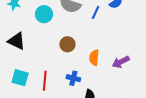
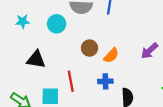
orange semicircle: (94, 58) -> (111, 56), moved, turned -126
red line: (45, 81) -> (71, 81), moved

